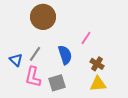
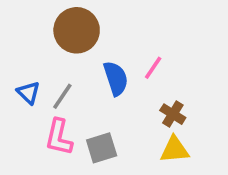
blue semicircle: (65, 55) -> (116, 78), moved
blue triangle: (16, 60) -> (28, 93), moved

